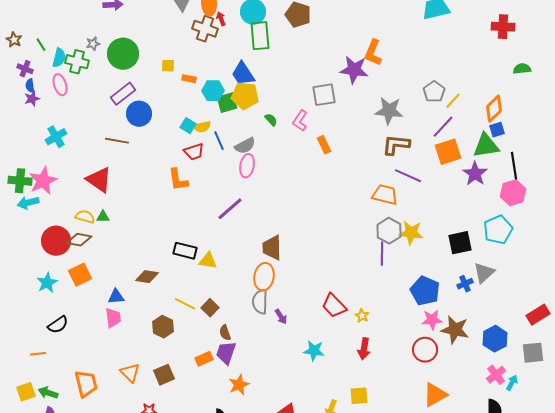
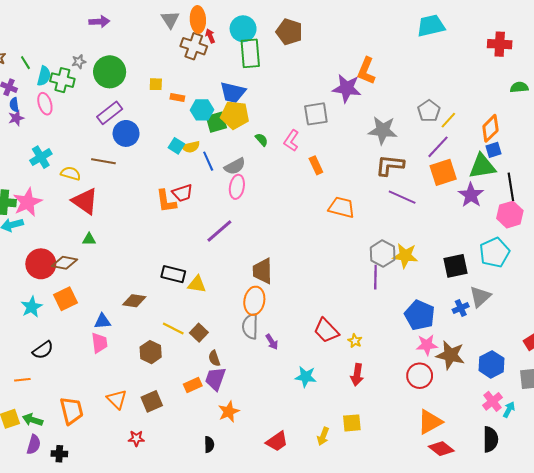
blue trapezoid: (243, 74) -> (233, 92), turned -44
red trapezoid: (194, 152) -> (182, 193), moved
orange trapezoid: (385, 195) -> (342, 207), moved
yellow semicircle: (85, 217) -> (71, 173), moved

